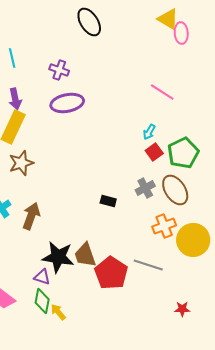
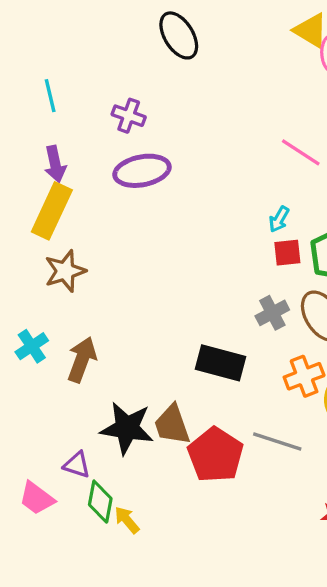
red square: (154, 152) -> (287, 253), turned 30
black rectangle: (108, 201) -> (221, 363), moved, size x1.8
purple triangle: (42, 277) -> (77, 465), moved

